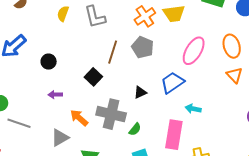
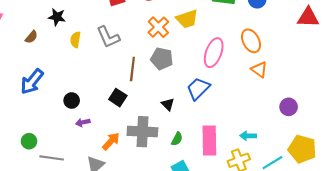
black circle: (49, 62) -> (72, 100), moved
black triangle: (140, 92) -> (168, 104), turned -40
cyan arrow: (193, 109) -> (248, 136), moved
orange arrow: (79, 118) -> (111, 141), turned 102
green semicircle: (135, 129) -> (177, 139), moved

